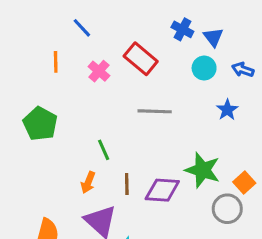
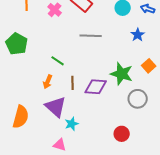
green line: (104, 150) -> (58, 61), turned -32
orange square: (244, 182) -> (149, 66), moved

